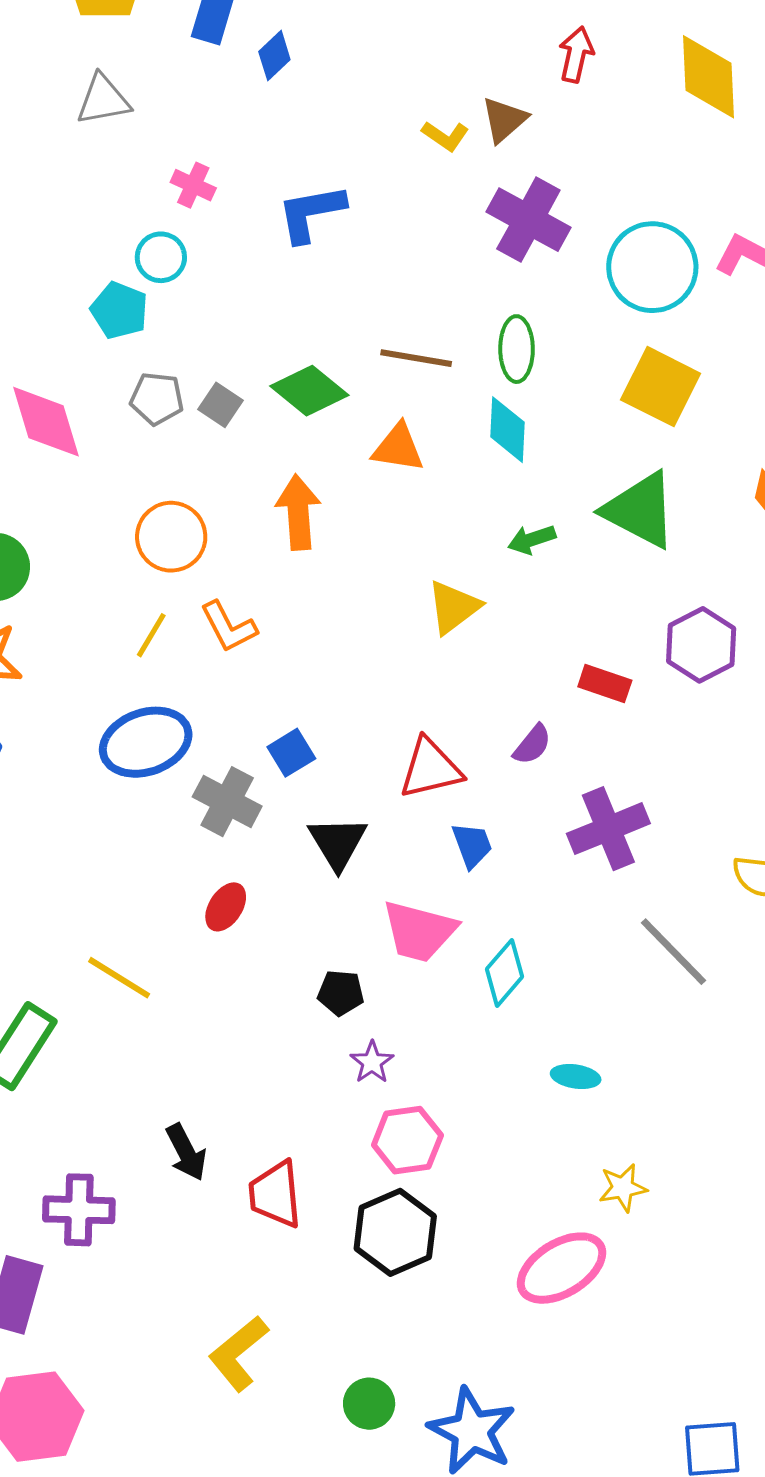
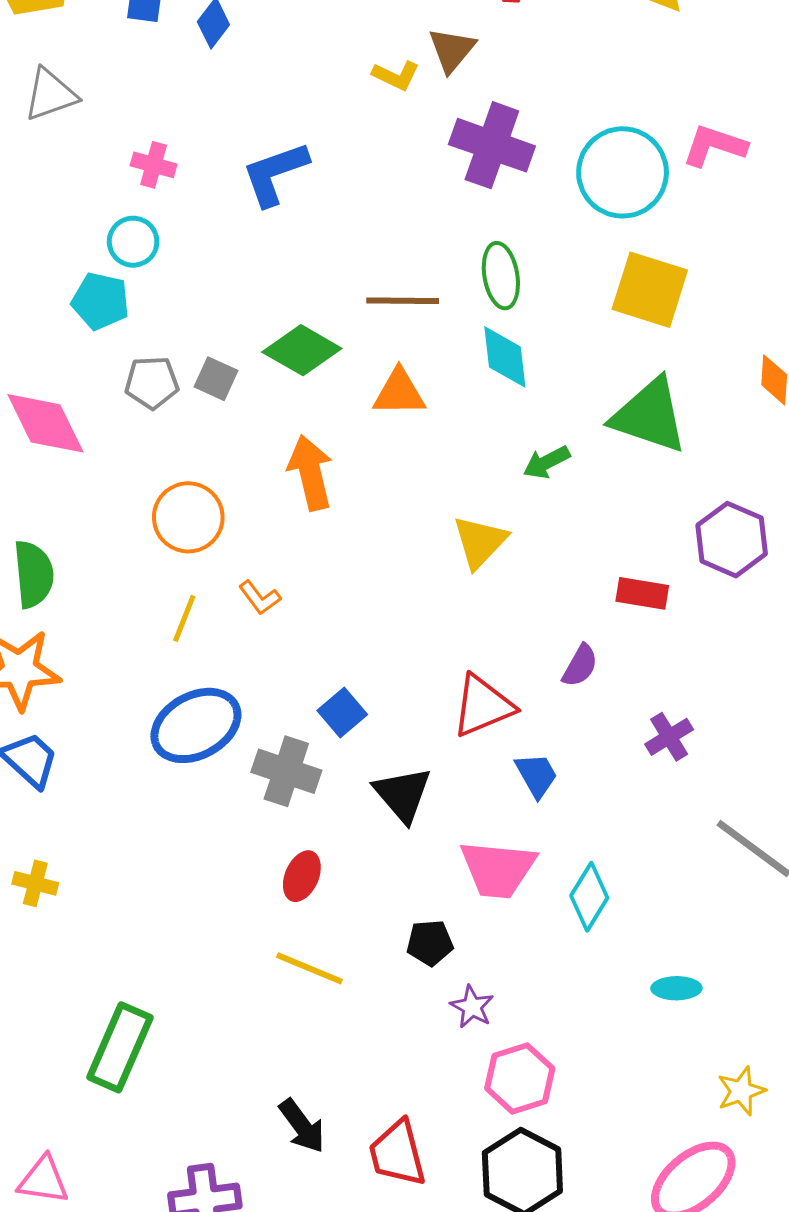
orange L-shape: (229, 627) -> (260, 598), size x0.7
purple cross: (608, 829) -> (669, 737), size x0.6
yellow line: (119, 978) -> (310, 968), moved

